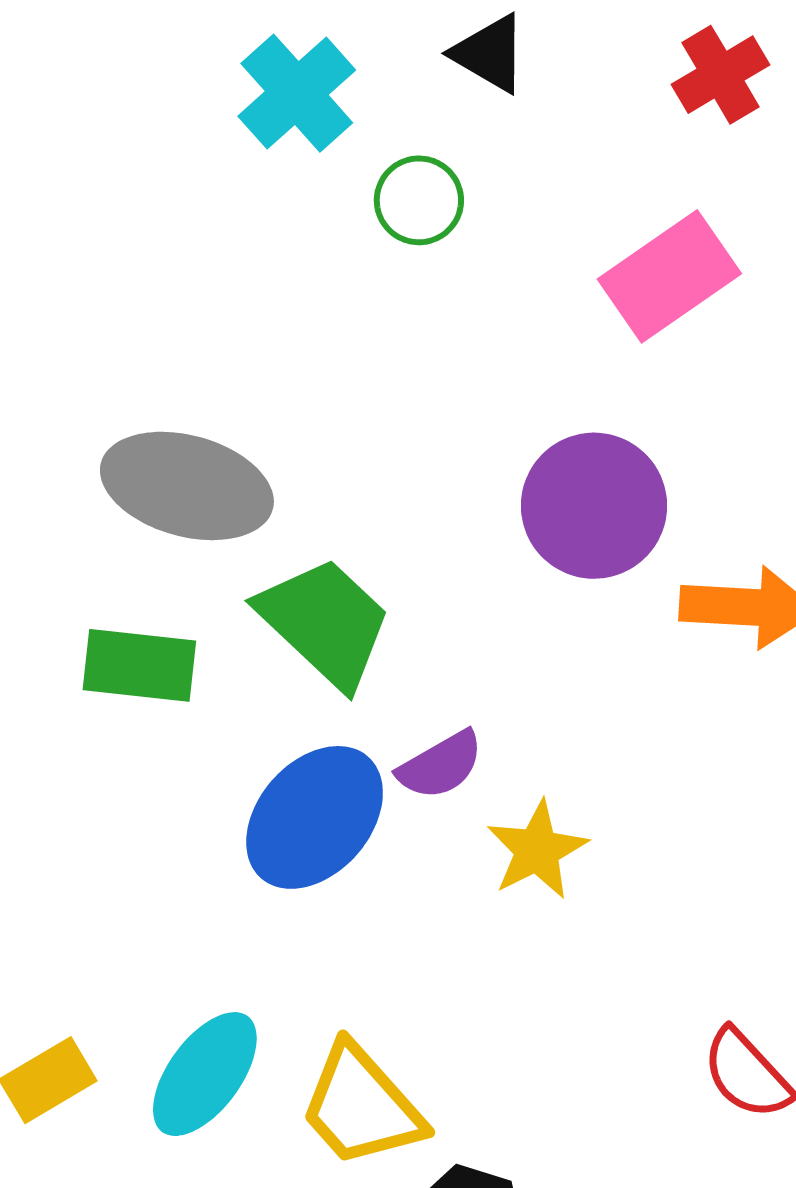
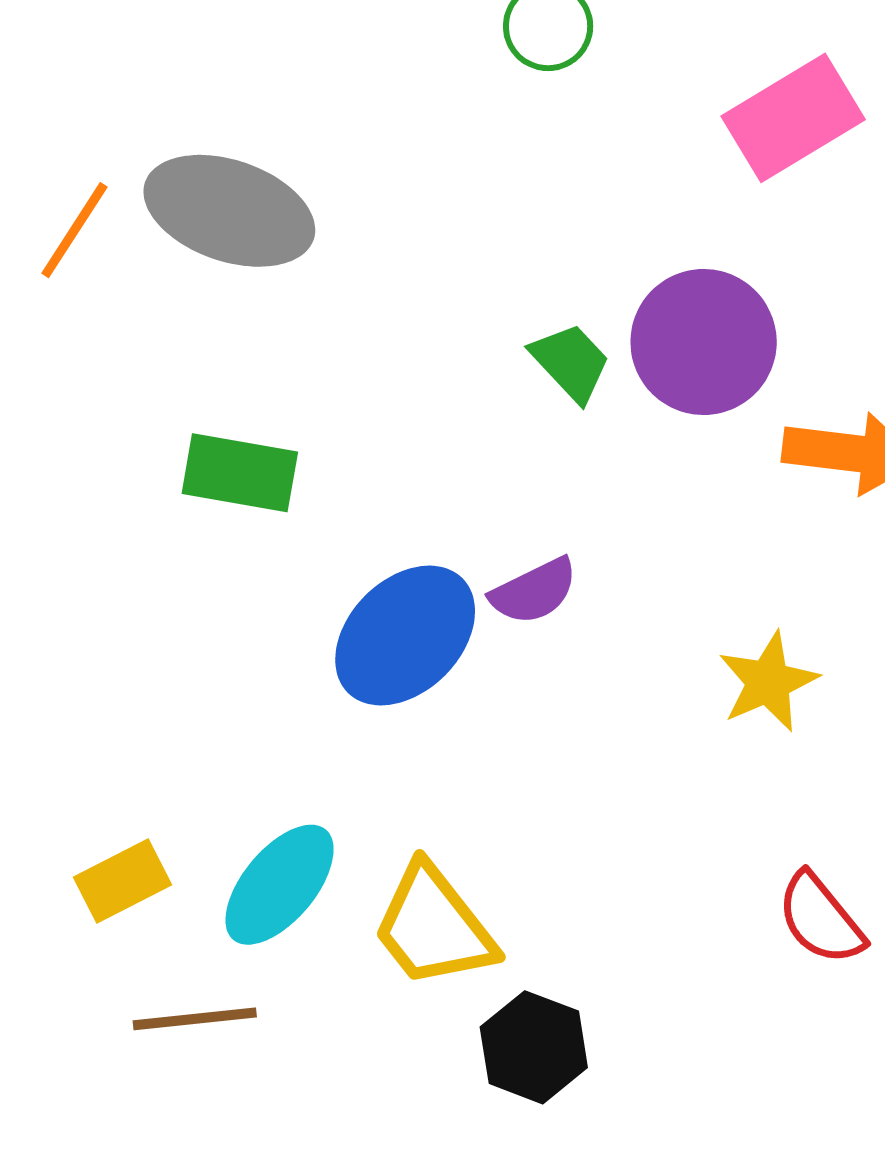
gray ellipse: (187, 486) -> (229, 211), moved
green trapezoid: (325, 622) -> (571, 362), moved, size x0.6
yellow star: (537, 850) -> (768, 682), moved

